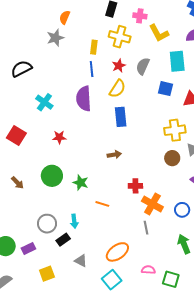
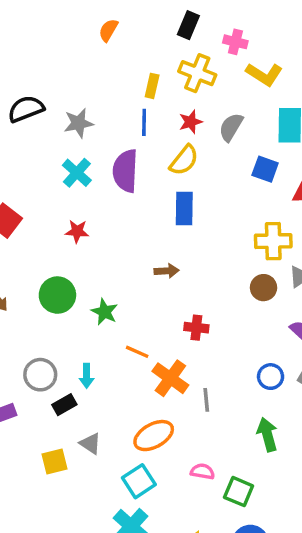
yellow L-shape: (159, 33) -> (264, 74), turned -35
gray star: (55, 38) -> (79, 123), moved
cyan cross: (44, 102) -> (77, 173), moved
orange cross: (152, 204) -> (170, 378), moved
yellow square: (47, 274) -> (55, 461), moved

